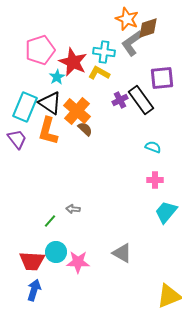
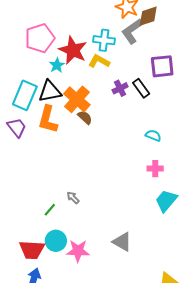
black rectangle: (141, 100) -> (141, 88), size x0.7
black triangle: (50, 103) -> (50, 91), turned -45
gray arrow: (73, 209) -> (73, 198), turned 40

